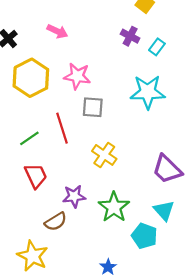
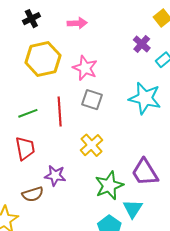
pink arrow: (57, 31) -> (77, 23), turned -42
green star: (114, 207) -> (109, 186), moved

